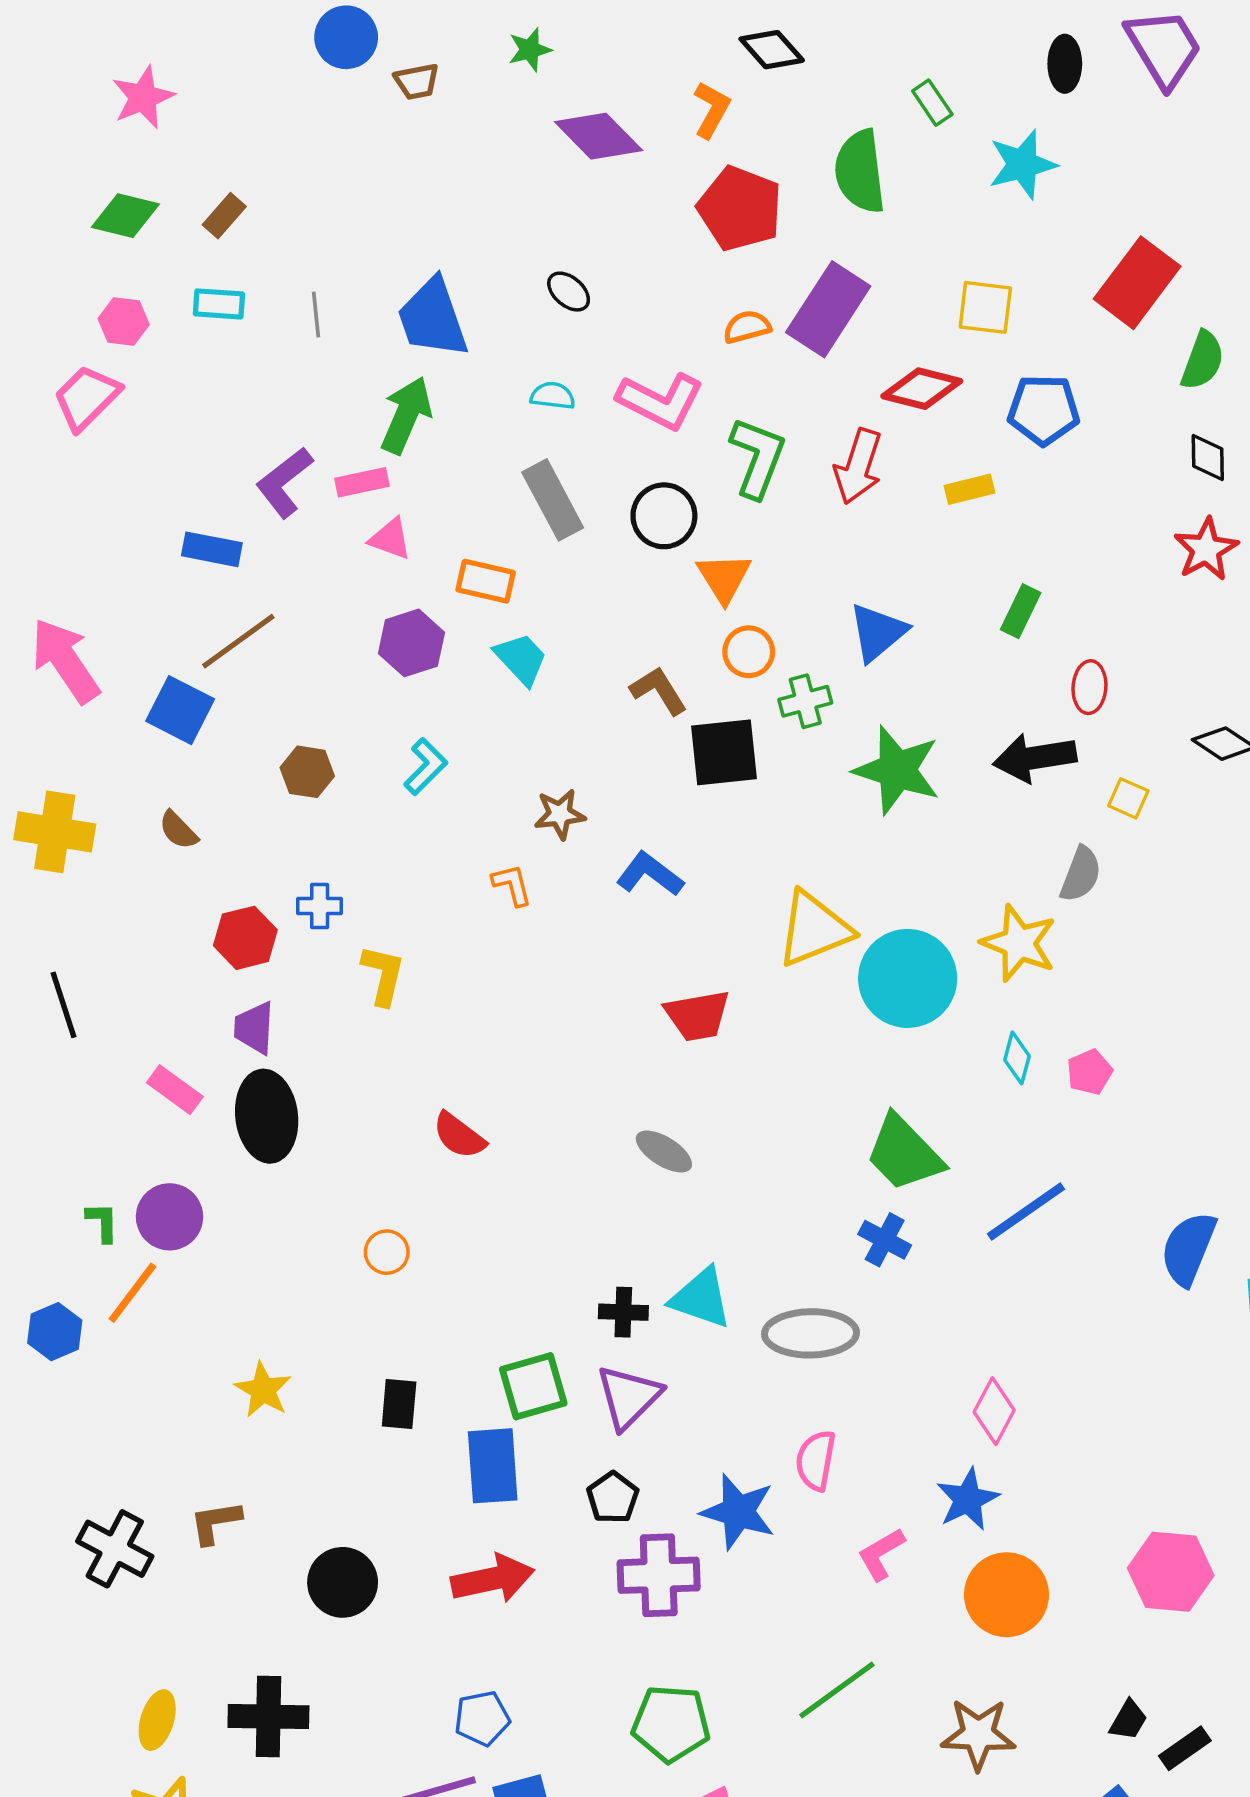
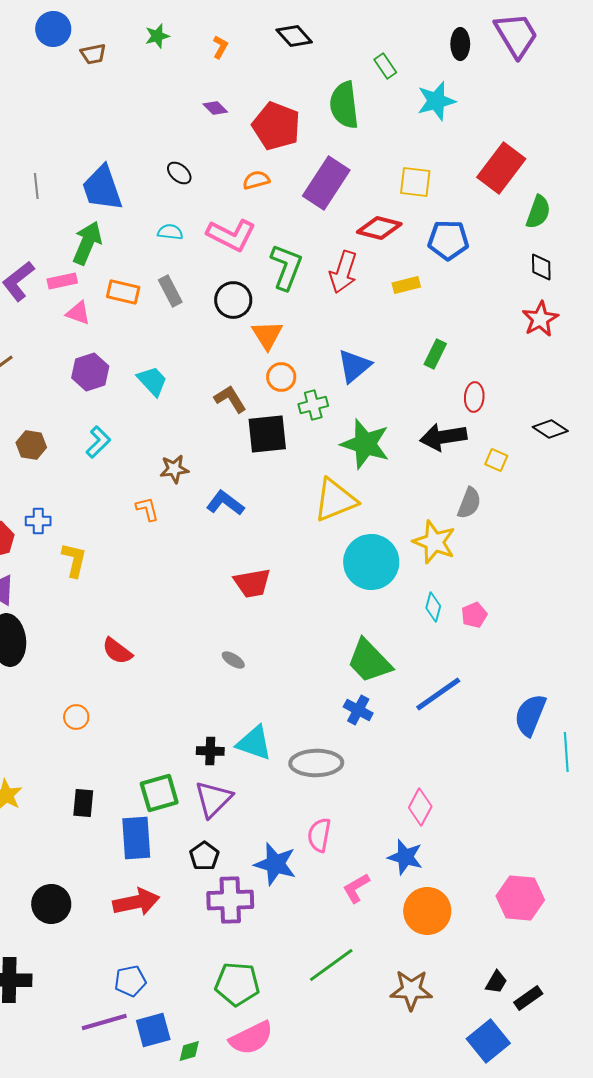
orange L-shape: (712, 110) -> (220, 47), moved, size x0.7
purple diamond: (599, 136) -> (215, 108), moved, size x0.5
orange semicircle: (747, 327) -> (256, 180), moved
gray rectangle: (553, 500) -> (170, 291), size x0.7
orange rectangle: (486, 581) -> (123, 292), moved
yellow triangle: (814, 929) -> (335, 500), moved
gray ellipse: (664, 1151) -> (233, 660), size x0.7
blue star: (968, 1499) -> (405, 857), turned -30

